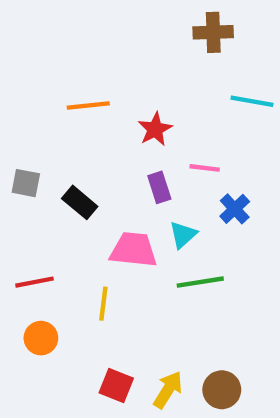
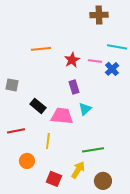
pink line: (205, 168) -> (95, 61), moved
black rectangle: (80, 202) -> (38, 106), moved
blue cross: (235, 209) -> (112, 69), moved
green line: (200, 282) -> (93, 150), moved
orange circle: (41, 338) -> (27, 161), moved
yellow arrow: (168, 390) -> (78, 170), moved

